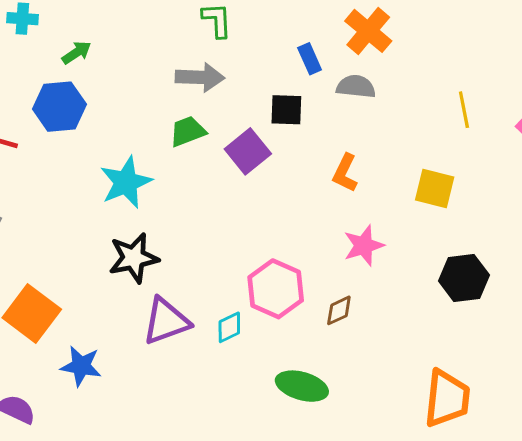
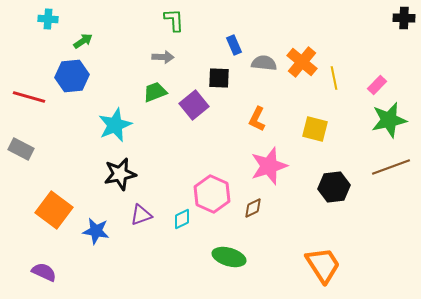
orange cross: (368, 31) -> (302, 62), moved
gray arrow: (200, 77) -> (163, 57), size x0.7
pink star: (364, 246) -> (269, 166), size x1.4
purple triangle: (166, 321) -> (141, 215), size x0.7
blue star: (81, 366) -> (96, 231), moved
orange trapezoid: (447, 398) -> (323, 265), turned -39

